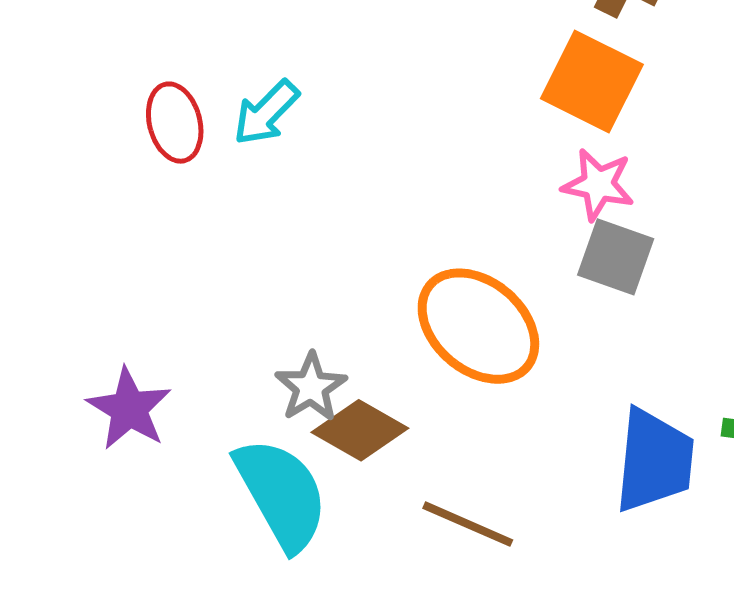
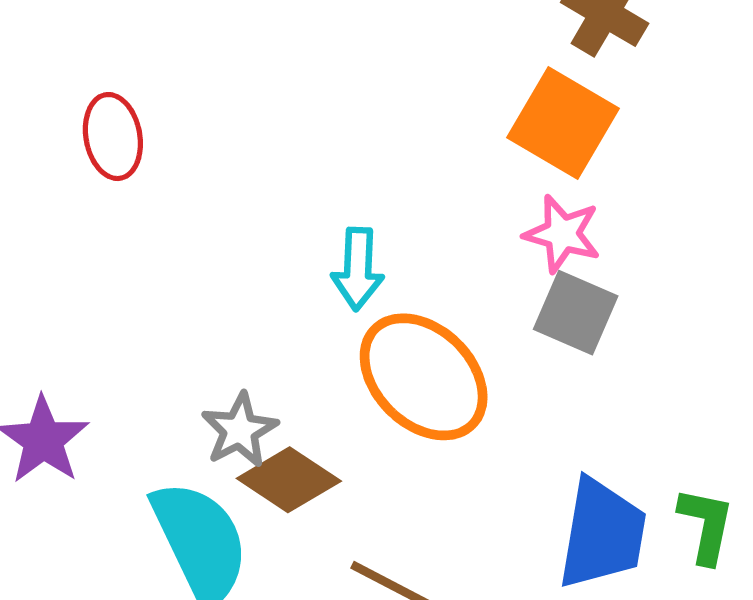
cyan arrow: (266, 113) -> (358, 269), moved, turned -46

